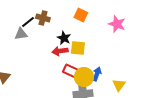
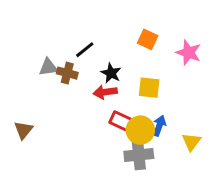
orange square: (81, 15) -> (148, 39), moved
brown cross: (43, 18) -> (67, 73), moved
black line: (28, 22) -> (85, 50), moved
yellow square: (78, 48) -> (149, 88), moved

